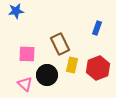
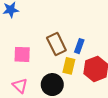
blue rectangle: (97, 28) -> (79, 46), moved
black circle: (47, 75) -> (52, 85), moved

